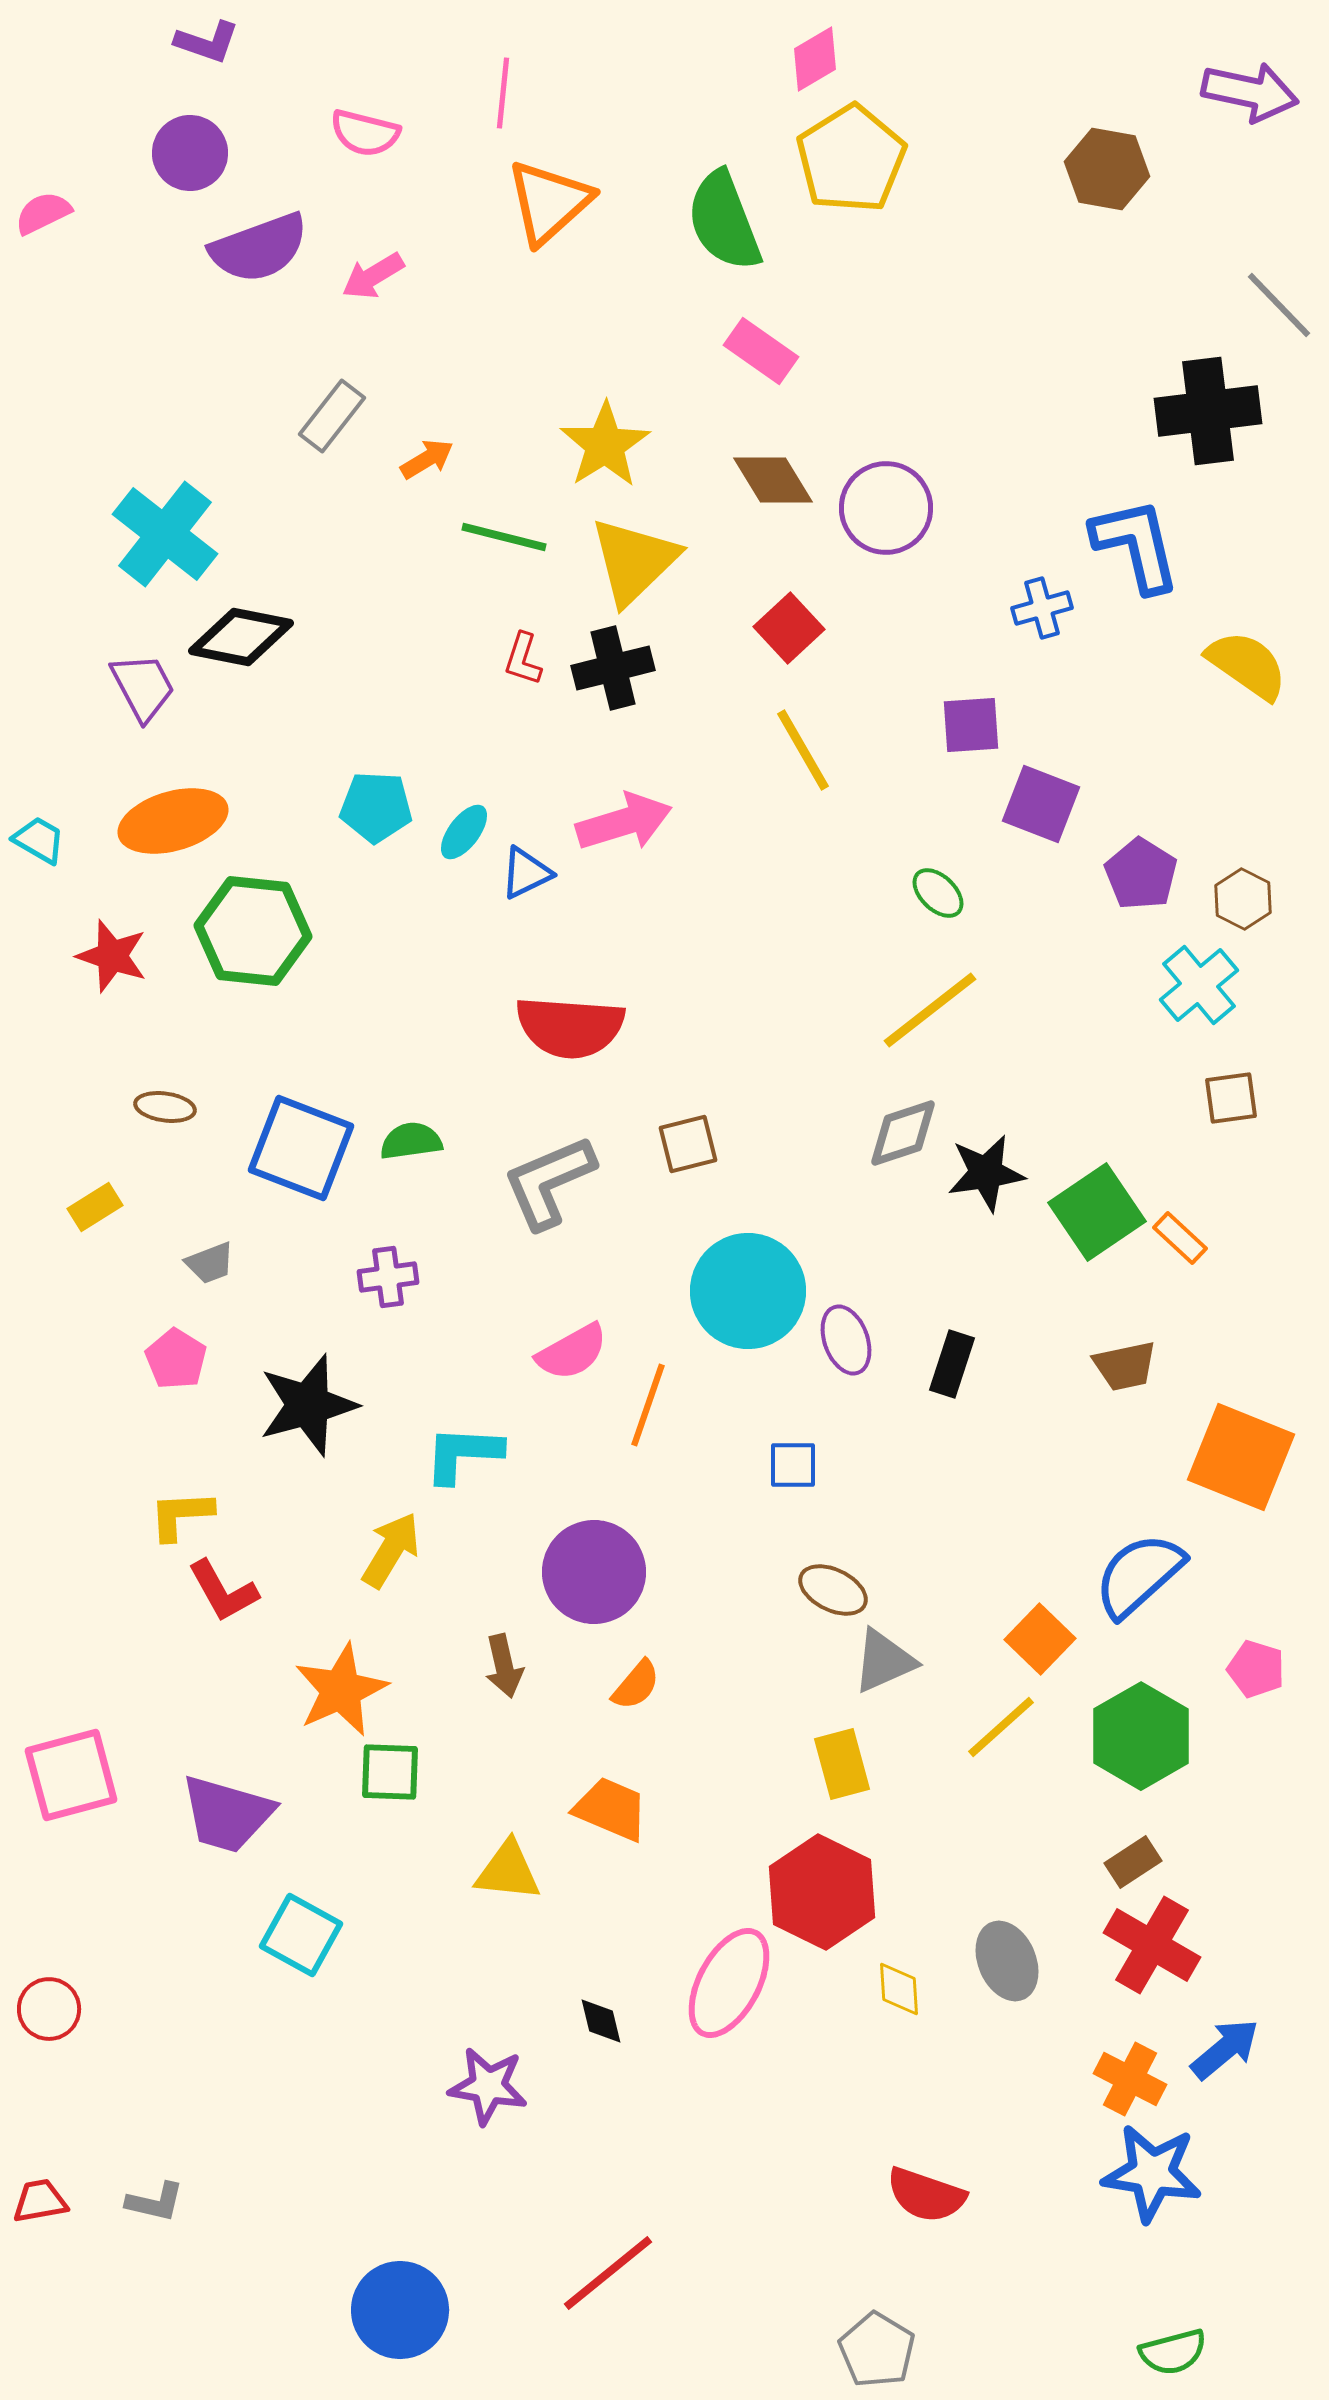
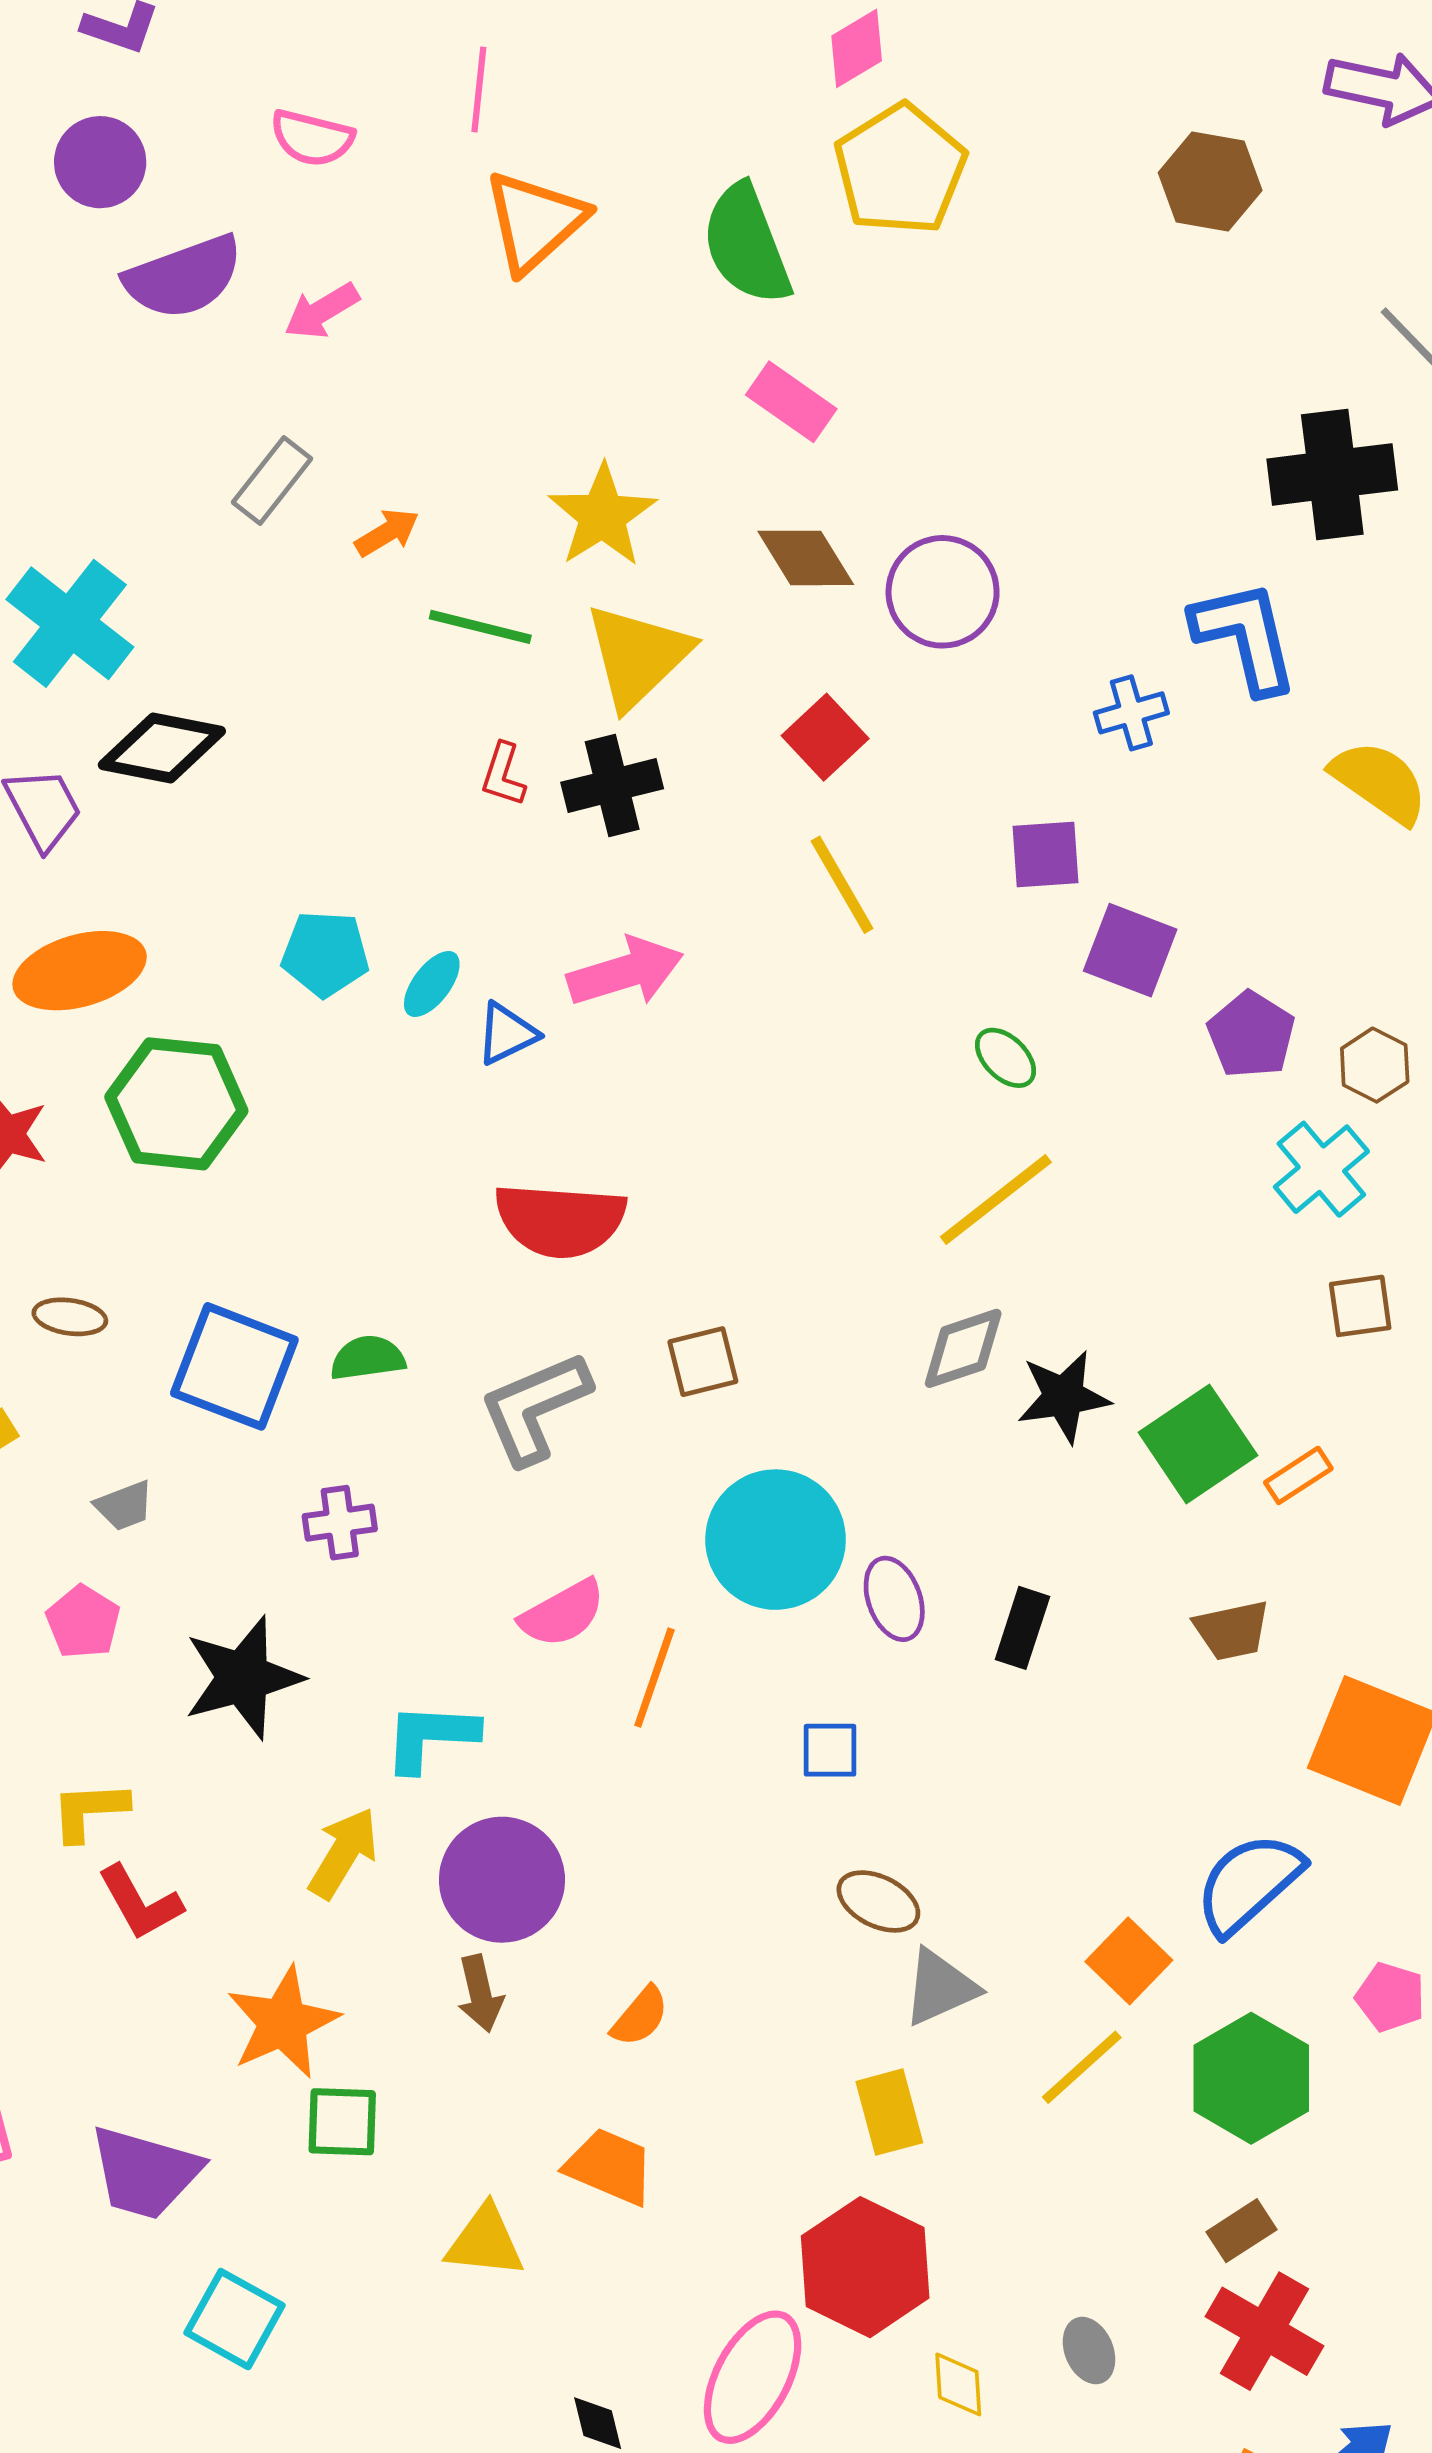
orange rectangle: (1180, 1238) -> (1298, 1475), turned -76
purple circle: (594, 1572) -> (502, 1880), moved
gray ellipse: (1007, 1961) -> (1089, 2351), size x0.7

